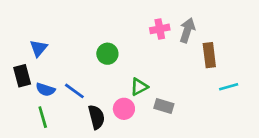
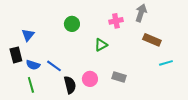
gray arrow: (187, 30) -> (141, 13), moved
green circle: (107, 54) -> (72, 24), moved
brown rectangle: (209, 55) -> (152, 40), turned -60
green triangle: (139, 87) -> (101, 45), moved

